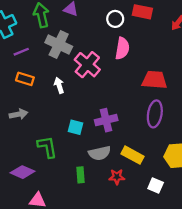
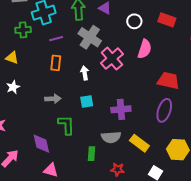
white circle: (115, 19) -> (134, 21), moved
orange rectangle: (25, 79) -> (56, 63), turned 70
gray arrow: (19, 114) -> (53, 99), moved
cyan square: (75, 127) -> (87, 101), moved, turned -32
purple diamond: (23, 172) -> (41, 144), turned 45
red star: (117, 177) -> (118, 169), moved

